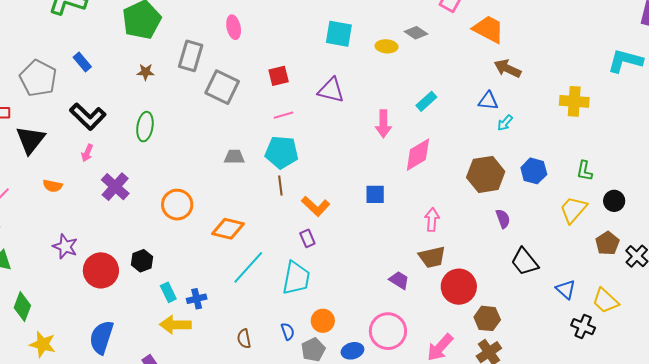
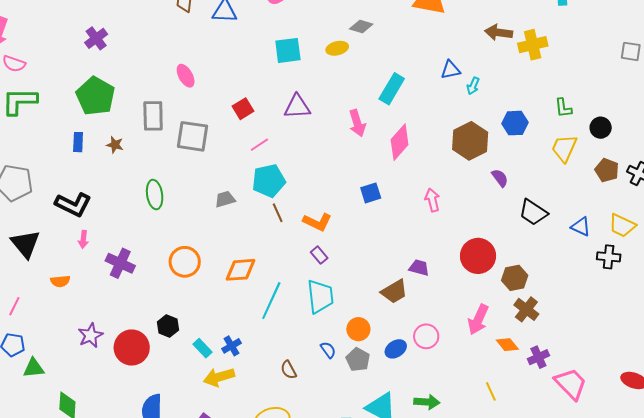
blue rectangle: (82, 62) -> (78, 142), moved, turned 60
brown arrow: (508, 69) -> (499, 33), moved
brown star: (146, 72) -> (115, 145), turned 30
cyan rectangle: (426, 101) -> (392, 89), size x1.4
green ellipse: (145, 127) -> (155, 195), moved
purple star: (65, 247) -> (90, 335), turned -30
brown trapezoid: (432, 257) -> (394, 292), moved
pink circle: (388, 331) -> (426, 336), moved, size x0.7

